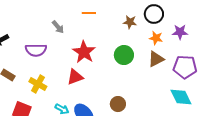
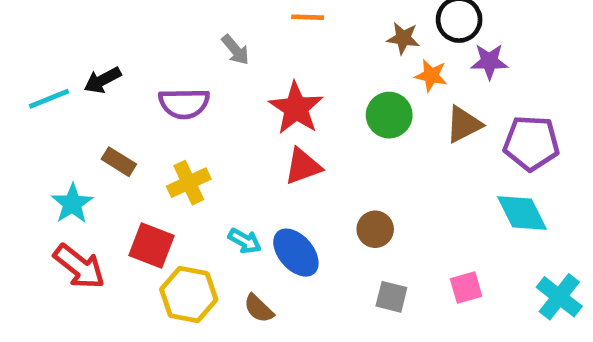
purple star: (180, 32) -> (489, 61), moved
orange star: (156, 38) -> (431, 75), moved
red triangle: (75, 77) -> (303, 166), moved
yellow cross: (38, 84) -> (189, 183), turned 36

